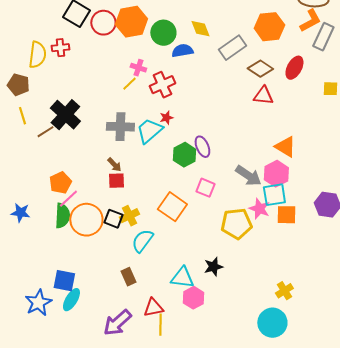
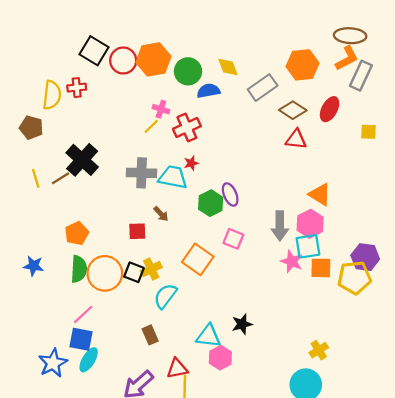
yellow line: (22, 116) -> (36, 178), moved
cyan trapezoid: (149, 131) -> (173, 177), turned 52
brown arrow: (114, 165) -> (161, 214), moved
gray arrow: (248, 176) -> (280, 226), turned 56
pink line: (68, 199) -> (83, 314), moved
yellow pentagon: (236, 224) -> (354, 278), moved

